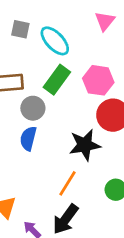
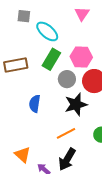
gray square: (20, 29) -> (24, 16), moved
gray circle: (33, 108) -> (67, 79), moved
orange line: (67, 183) -> (66, 133), turned 36

